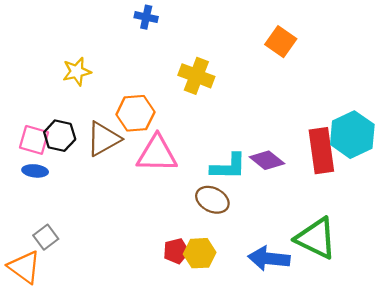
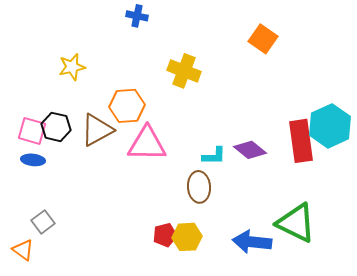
cyan L-shape: (228, 167) -> (214, 156), size x0.7
brown ellipse: (212, 200) -> (199, 187), turned 60
orange triangle: (24, 267) -> (23, 250), size x0.7

